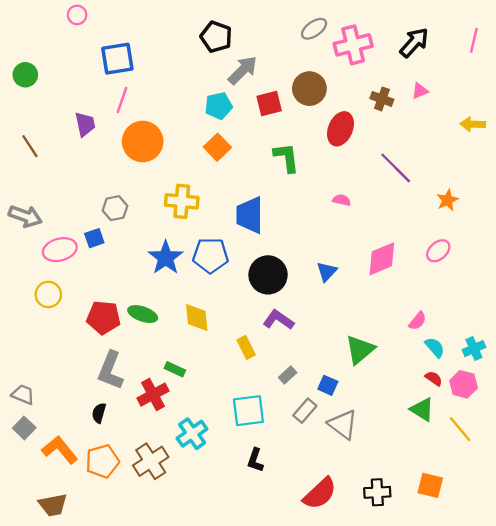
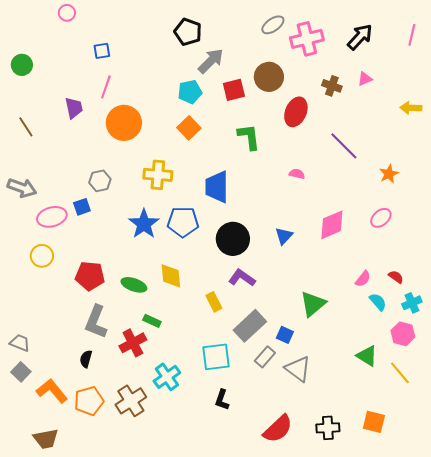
blue square: (117, 59) -> (102, 51), size x0.6
green ellipse: (143, 314) -> (134, 285), moved
gray rectangle: (288, 375) -> (250, 326), size x2.0
red semicircle: (434, 378) -> (396, 277), moved

